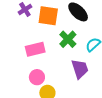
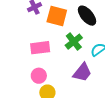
purple trapezoid: (80, 69) -> (82, 72), turned 50

